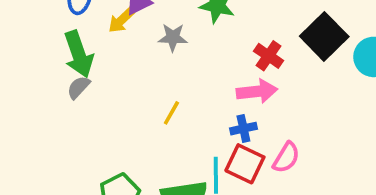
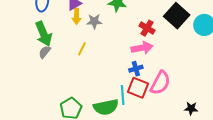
yellow arrow: (121, 20) -> (77, 16), moved, turned -42
yellow line: (171, 113) -> (82, 49), moved
pink semicircle: (286, 158) -> (160, 83), size x1.4

